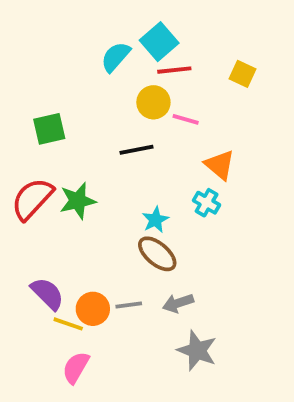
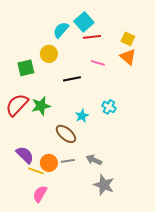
yellow circle: (153, 102) -> (49, 54), moved
orange triangle: (220, 165) -> (128, 57), moved
brown ellipse: (157, 254) -> (66, 134), moved
gray arrow: (178, 303) -> (94, 160), turned 42

